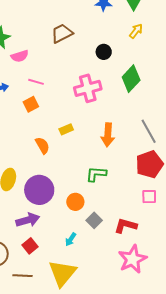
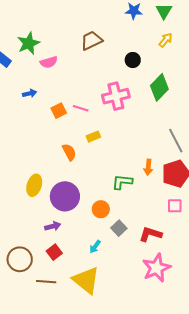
pink line: (36, 82) -> (81, 108), moved
orange arrow: (108, 135) -> (148, 167), moved, size x0.7
purple arrow: (28, 220) -> (53, 226), size x0.7
yellow triangle: (62, 273) -> (86, 280), turned -32

